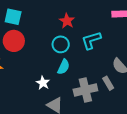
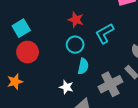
cyan square: (13, 17) -> (21, 28), turned -30

